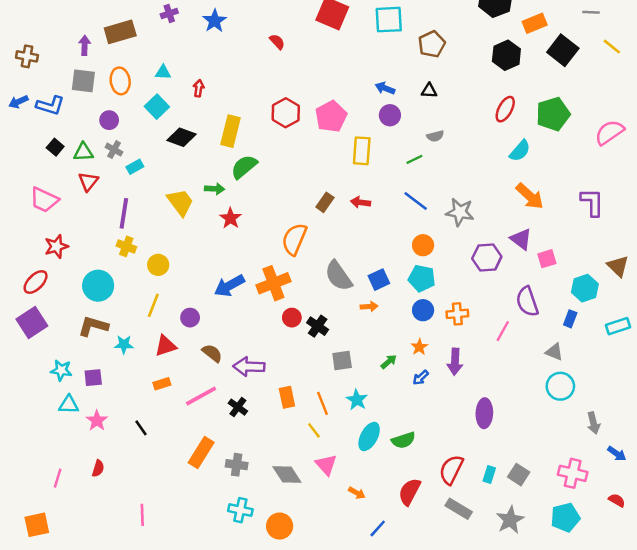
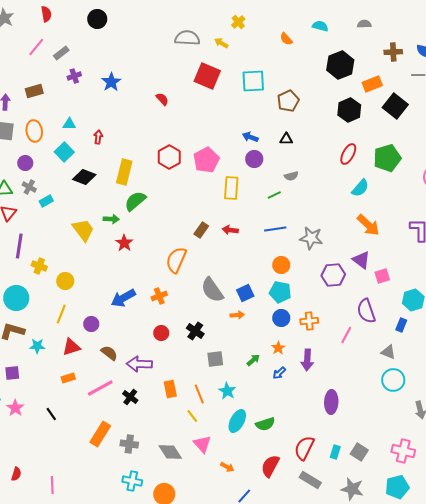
brown rectangle: (120, 32) -> (34, 91), size x0.7
blue line: (416, 201) -> (275, 229), turned -45
purple line: (124, 213) -> (19, 246), moved
orange cross: (273, 283) -> (159, 296), size x0.6
red circle: (292, 318) -> (161, 333), moved
red semicircle: (98, 468) -> (16, 474), moved
gray star: (510, 520) -> (352, 489), turned -30

